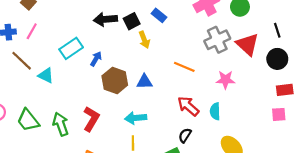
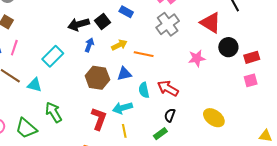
yellow arrow: (144, 40) -> (119, 45), moved, turned -84
gray cross: (217, 40) -> (168, 24), moved
blue arrow: (96, 59) -> (89, 45), moved
black circle: (277, 59) -> (228, 47), moved
orange line: (184, 67) -> (144, 54), moved
cyan semicircle: (215, 111) -> (144, 90), moved
red L-shape: (91, 119) -> (99, 119), moved
green arrow: (61, 124) -> (54, 112), moved

